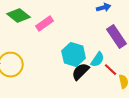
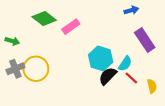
red line: (111, 70) -> (131, 78), moved

